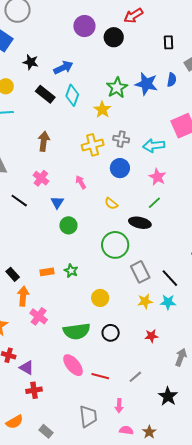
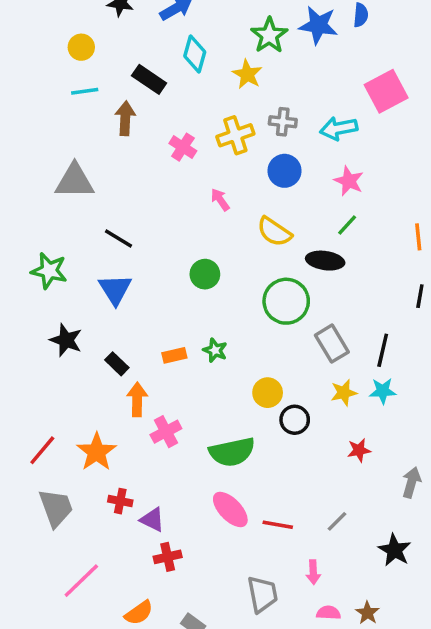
black rectangle: (45, 94) -> (149, 79), moved
brown arrow: (44, 141) -> (125, 118), moved
pink cross: (41, 178) -> (183, 147), moved
blue triangle: (57, 202) -> (115, 289), moved, size x1.5
yellow semicircle: (111, 204) -> (274, 232), size x1.5
black line: (170, 278) -> (383, 350), turned 60
pink cross: (39, 316) -> (166, 432), turned 30
black circle: (111, 333) -> (295, 420), moved

